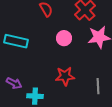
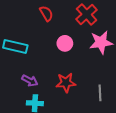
purple arrow: (14, 83) -> (30, 81), moved

